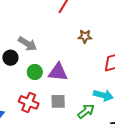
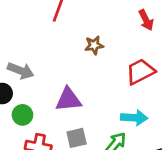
green circle: (35, 72) -> (22, 115), moved

